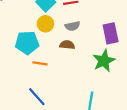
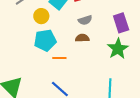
yellow circle: (45, 24) -> (41, 16), moved

